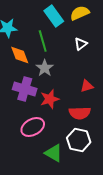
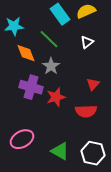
green line: (43, 41) -> (49, 39), turned -30
red triangle: (87, 86) -> (93, 84), turned -32
pink ellipse: (33, 127) -> (22, 139), moved
white hexagon: (79, 140) -> (93, 153), moved

